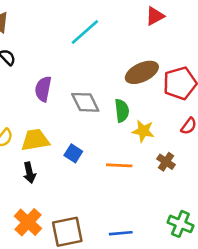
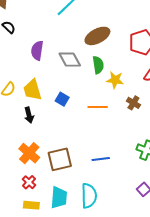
brown ellipse: (142, 72) -> (97, 36), moved
yellow trapezoid: (35, 140) -> (33, 90), turned -95

